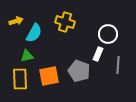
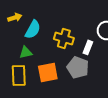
yellow cross: (65, 22) -> (64, 38), moved
white rectangle: (98, 54) -> (88, 47), moved

